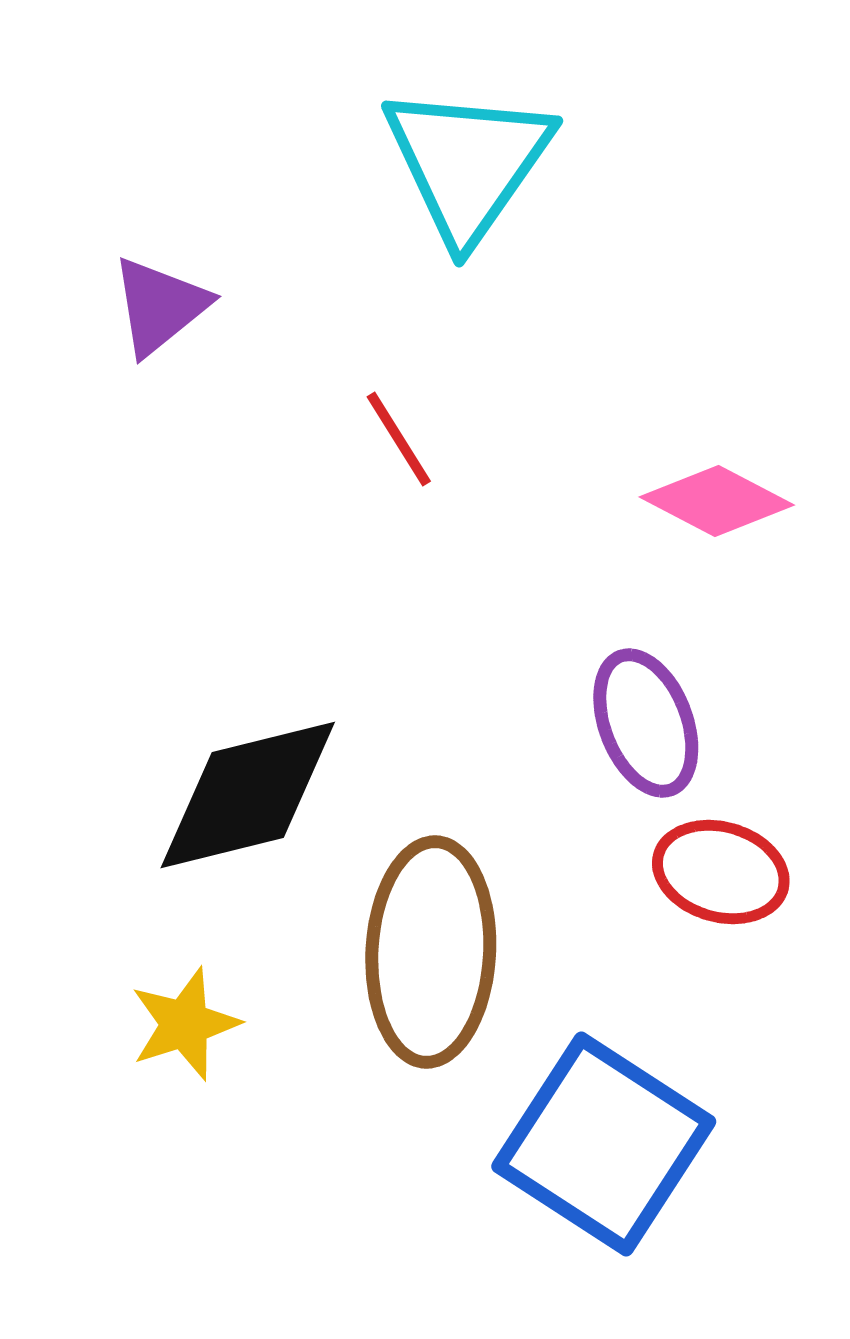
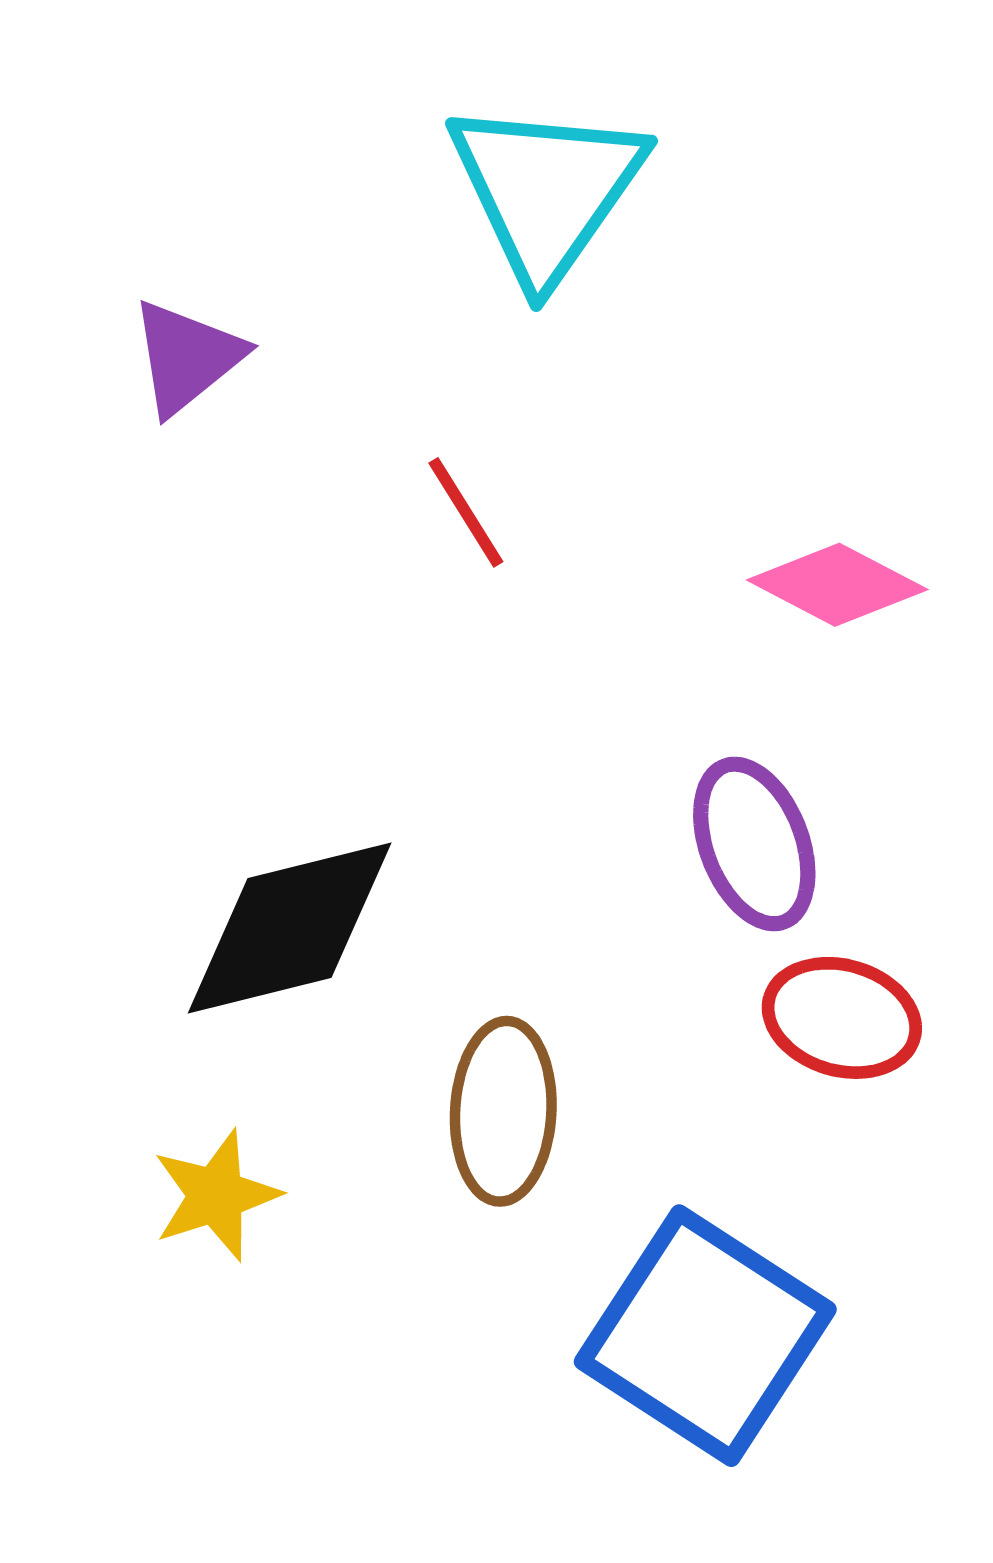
brown ellipse: (431, 952) -> (503, 1111), size x0.7

